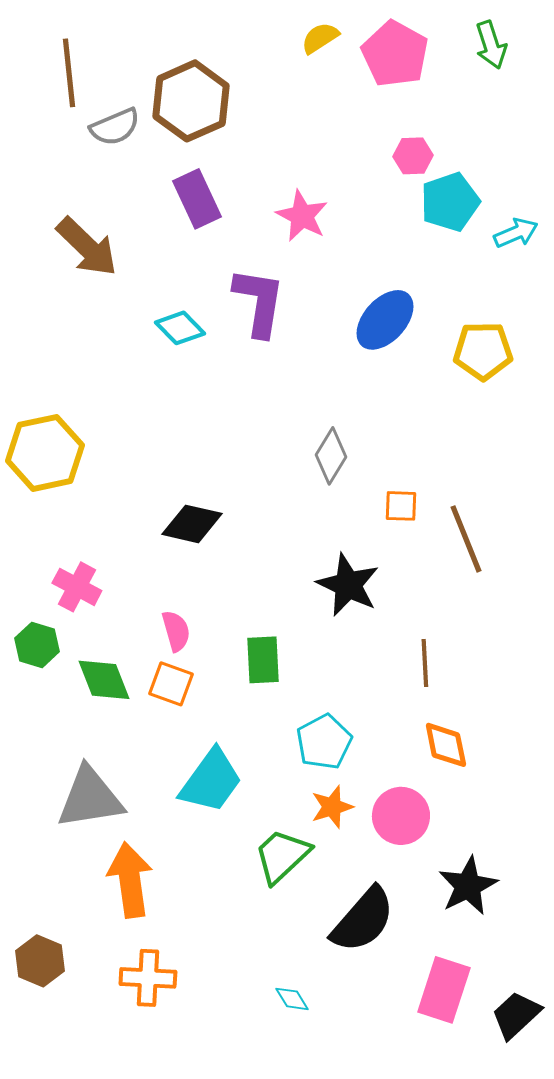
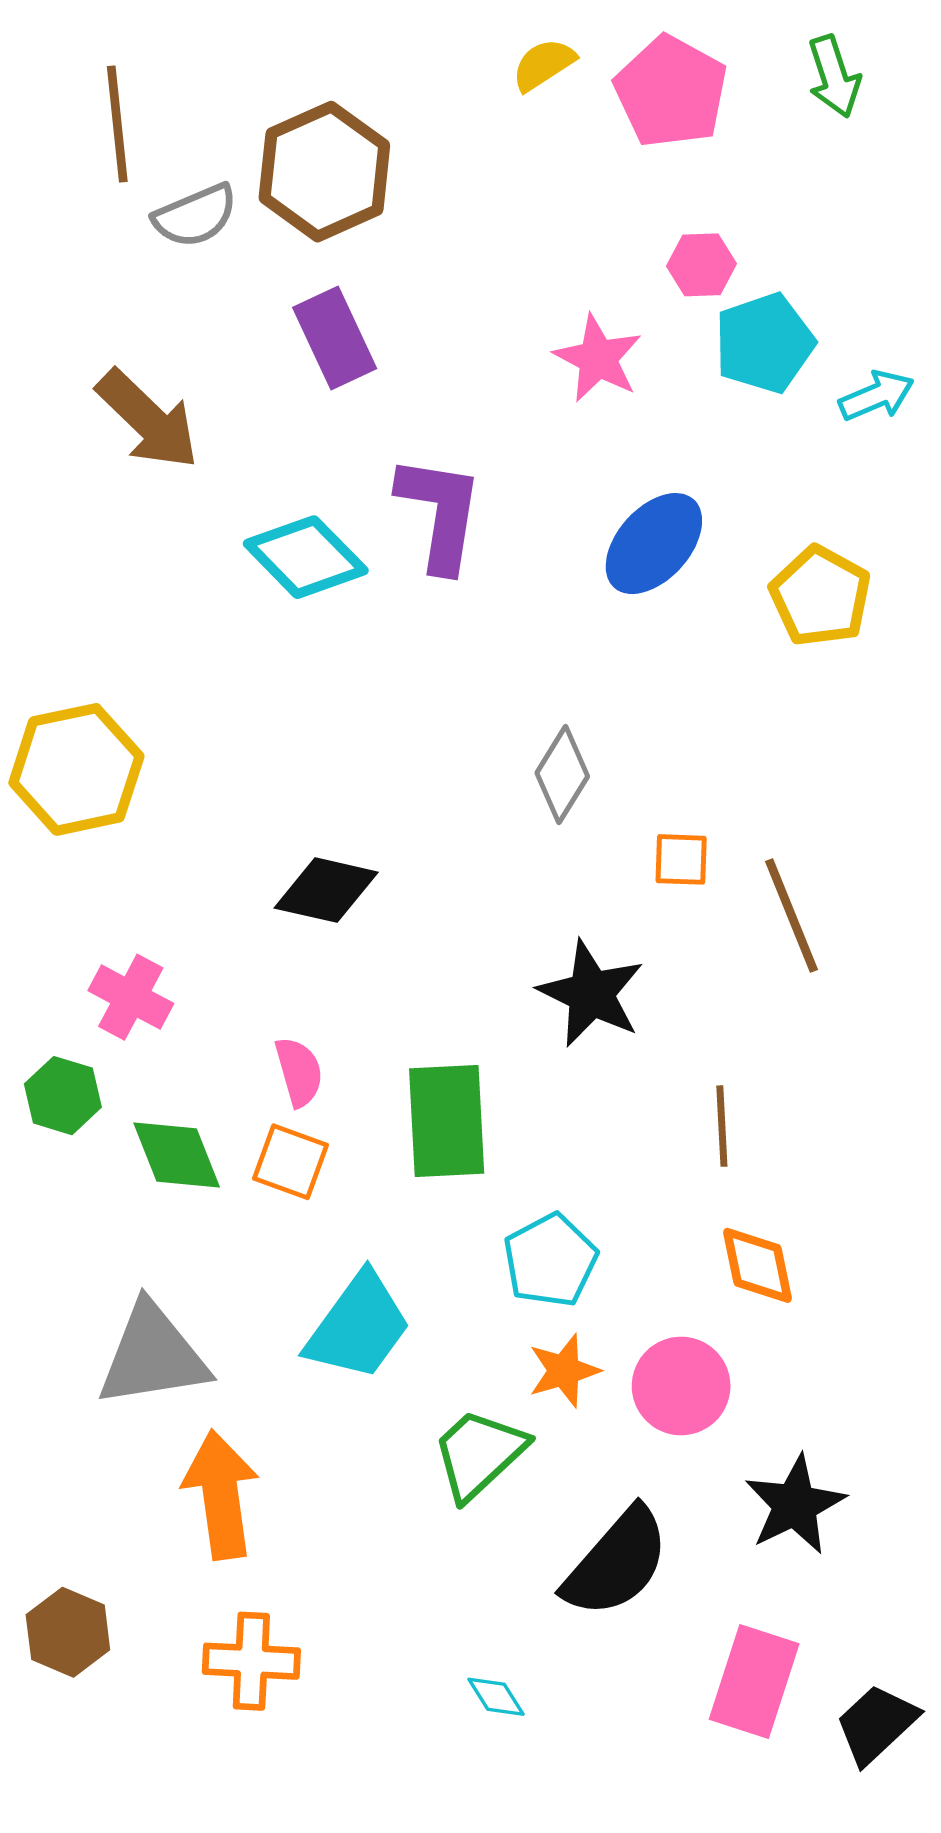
pink star: (302, 216) -> (598, 358), moved
cyan diamond: (180, 328) -> (306, 557), size x1.4
yellow pentagon: (483, 351) -> (820, 596), turned 30
green rectangle: (263, 660) -> (447, 1121), size x1.4

